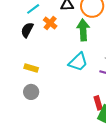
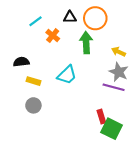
black semicircle: (27, 30) -> (21, 62), moved, turned 56
cyan trapezoid: (78, 62) -> (67, 75), moved

